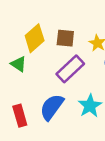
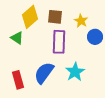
purple rectangle: (70, 69) -> (59, 42), turned -45

